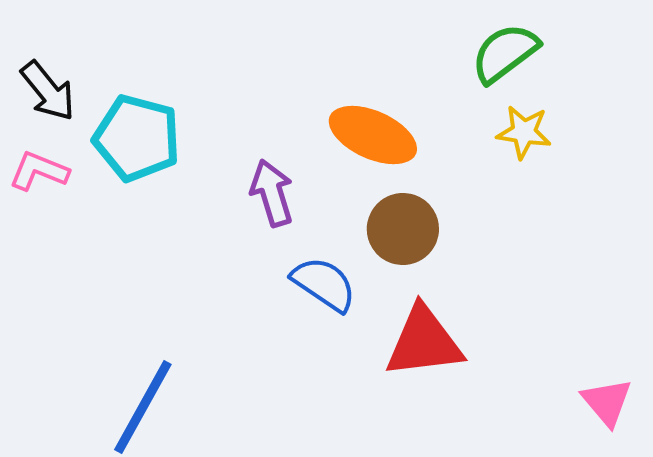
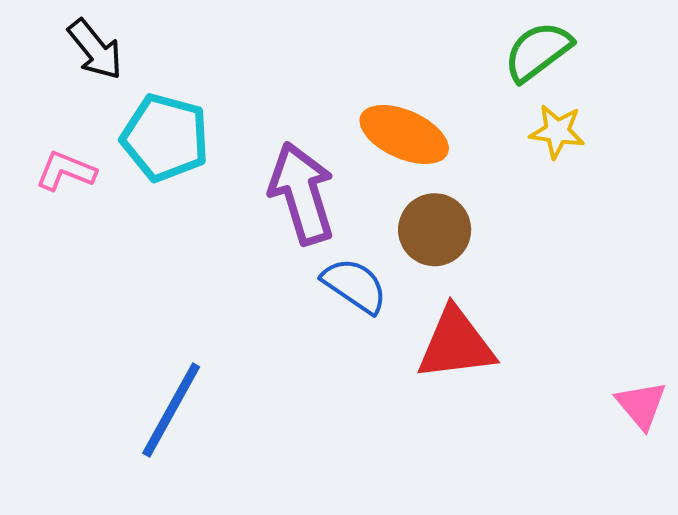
black arrow: (48, 91) -> (95, 49), moved
purple arrow: (272, 193) -> (302, 193), size x1.5

